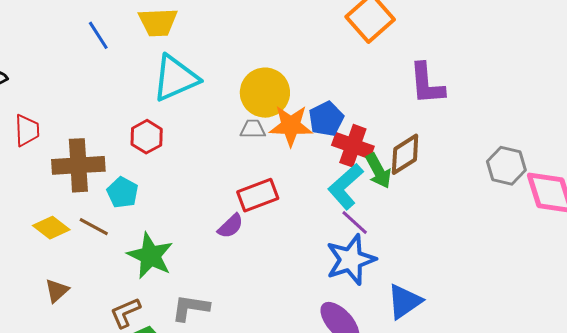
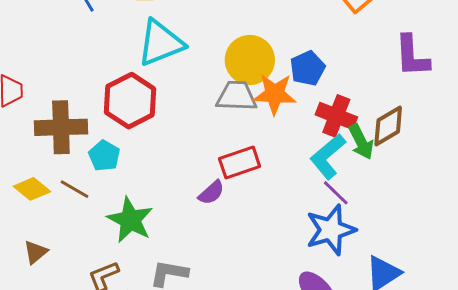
blue pentagon: (326, 119) -> (308, 68), moved
gray trapezoid: (253, 129) -> (237, 96), size x1.6
red hexagon: (147, 137) -> (130, 101), size x1.6

